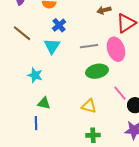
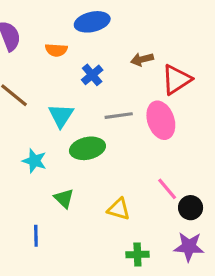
blue cross: (59, 25) -> (92, 75), moved
green ellipse: (97, 71) -> (87, 148), moved
green triangle: (44, 103) -> (64, 198), moved, turned 32
green cross: (93, 135) -> (137, 254), moved

